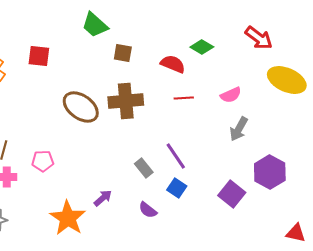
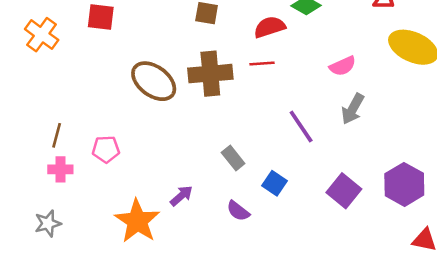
red semicircle: (173, 64) -> (270, 27), turned -40
red line: (184, 98) -> (262, 64), moved
purple line: (176, 156) -> (301, 127), moved
purple hexagon: (270, 172) -> (404, 184), moved

